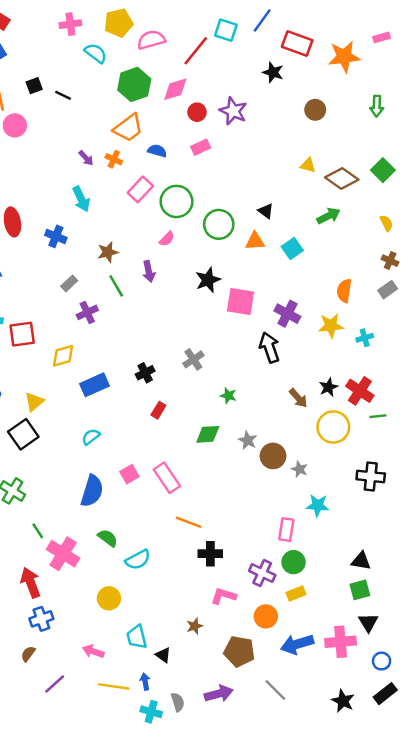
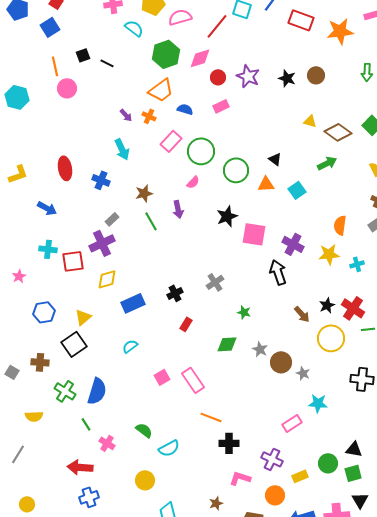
black star: (273, 72) -> (287, 78), moved
purple cross: (87, 312) -> (102, 243), moved, size x1.4
blue semicircle: (92, 491) -> (97, 391), moved
pink rectangle: (286, 530) -> (292, 423), turned 48
pink cross: (63, 554) -> (107, 443), size x0.6
green circle: (294, 562) -> (328, 463), moved
red arrow: (31, 583) -> (80, 467), turned -65

